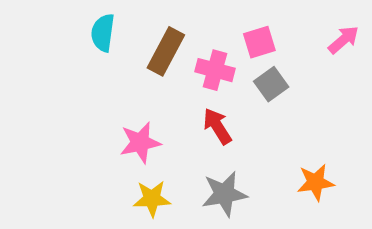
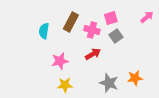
cyan semicircle: (103, 33) -> (44, 31), moved
red arrow: (217, 126) -> (93, 54), turned 91
gray star: (224, 194) -> (109, 83), moved, turned 30

